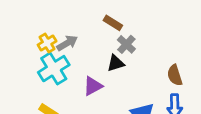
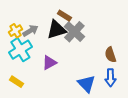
gray cross: (126, 44) -> (74, 32), size x1.5
black triangle: (116, 63) -> (56, 30), moved, size x1.5

